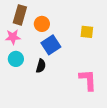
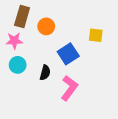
blue square: (51, 45) -> (68, 54), moved
pink L-shape: (88, 80) -> (69, 88), moved, turned 40

